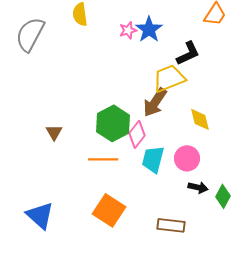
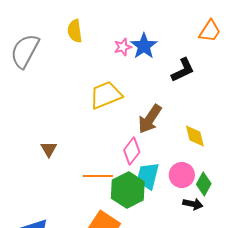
yellow trapezoid: (169, 78) -> (106, 95), moved
green hexagon: (113, 123) -> (128, 190), moved
green diamond: (223, 196) -> (204, 184), moved

